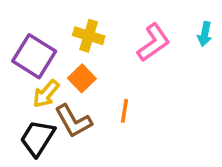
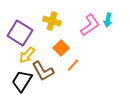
cyan arrow: (205, 34) -> (108, 20), moved
orange square: (82, 78) -> (61, 48), moved
orange line: (125, 111) -> (73, 65), turned 32

